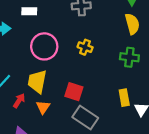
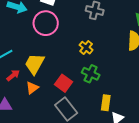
pink circle: (44, 46) -> (46, 23), moved
green cross: (129, 57) -> (91, 74), moved

